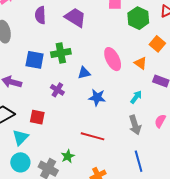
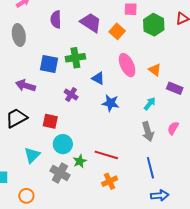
orange square: (157, 44) -> (117, 31), moved
blue triangle: (84, 73) -> (98, 78), turned 40
red line: (93, 136) -> (106, 155), moved
cyan triangle: (20, 137) -> (32, 155), moved
cyan circle: (20, 162) -> (63, 144), moved

